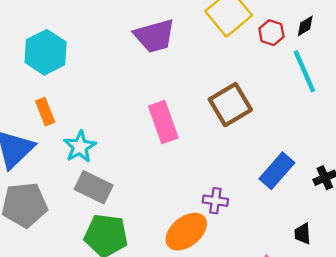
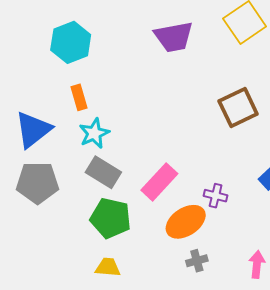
orange rectangle: (45, 112) -> (79, 97), moved
pink rectangle: (163, 122) -> (159, 182), moved, turned 57

